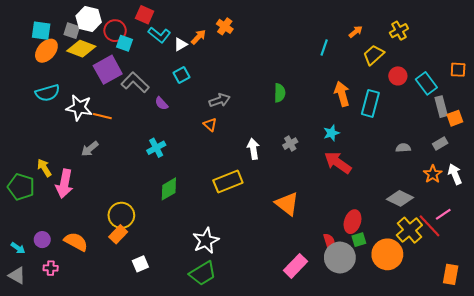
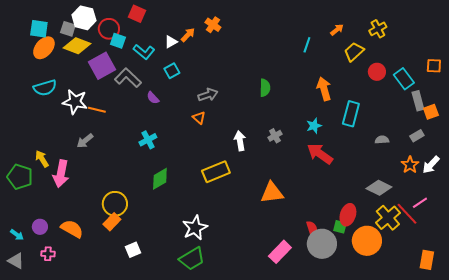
cyan L-shape: (159, 35) -> (144, 52), moved
cyan rectangle: (370, 103) -> (351, 114), moved
white arrow: (455, 174) -> (431, 165), turned -114
orange triangle: (287, 204) -> (272, 193), turned -45
red ellipse: (353, 222) -> (348, 215), moved
green square: (359, 240) -> (340, 227), turned 32

